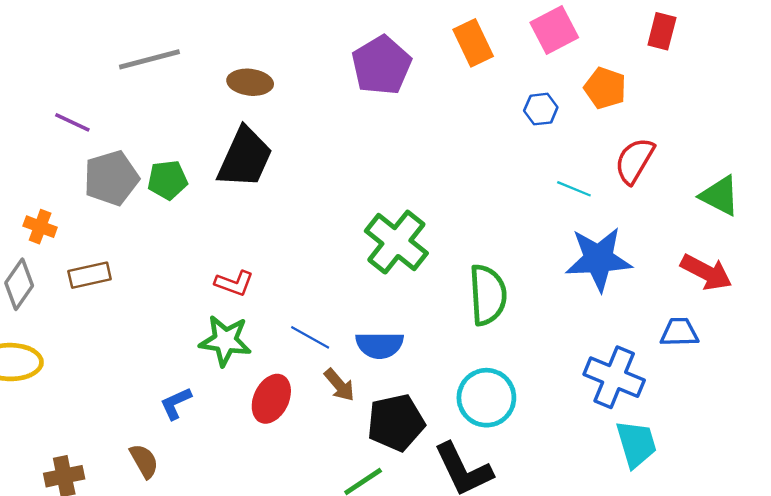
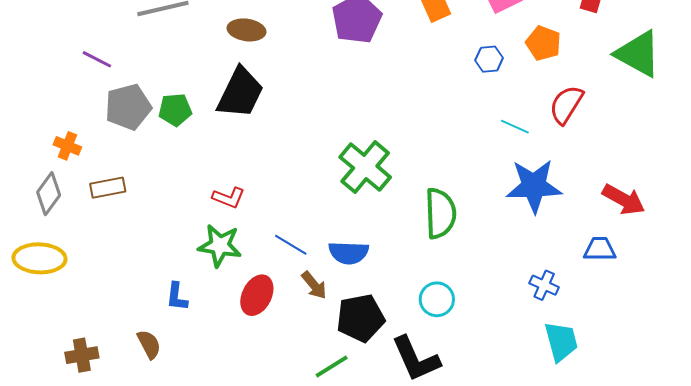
green triangle: (720, 196) -> (638, 54), moved, size x1.4
blue cross: (614, 377) -> (544, 285), size x0.6
cyan circle: (486, 398) -> (437, 299), size x0.7
blue L-shape: (176, 403) -> (177, 297), turned -60

